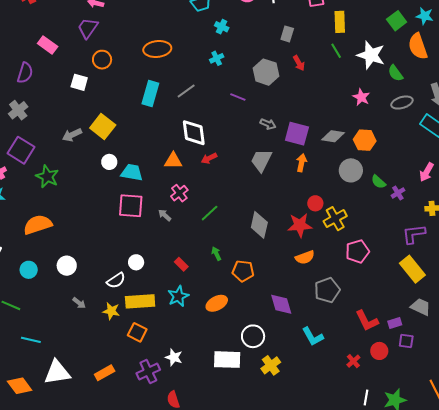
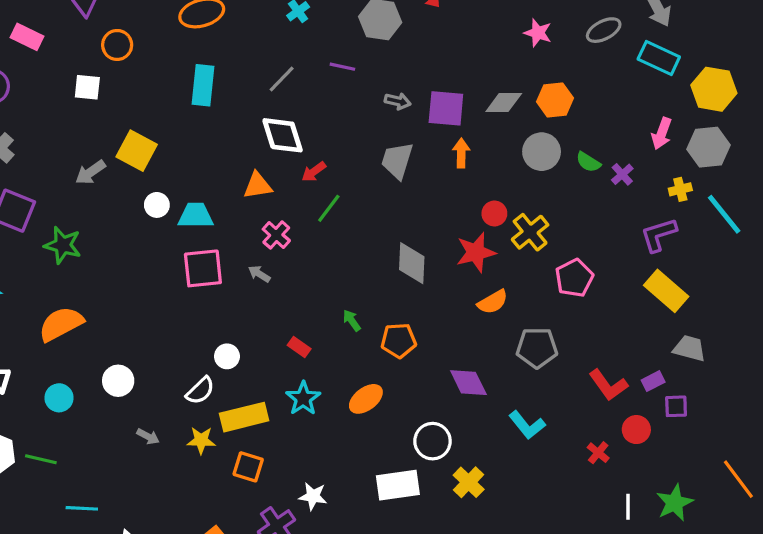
gray line: (186, 91) -> (282, 79), moved
green line: (210, 213) -> (329, 208), moved
gray pentagon: (327, 290) -> (537, 348), turned 30

